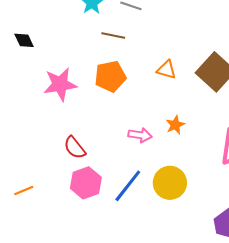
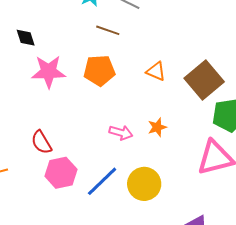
black diamond: (24, 40) -> (26, 38), moved
red semicircle: (75, 148) -> (41, 142), moved

